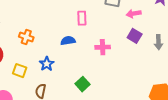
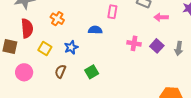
purple square: (135, 36) -> (157, 46), moved
pink cross: (103, 47) -> (134, 43), moved
green square: (83, 84) -> (92, 72), moved

